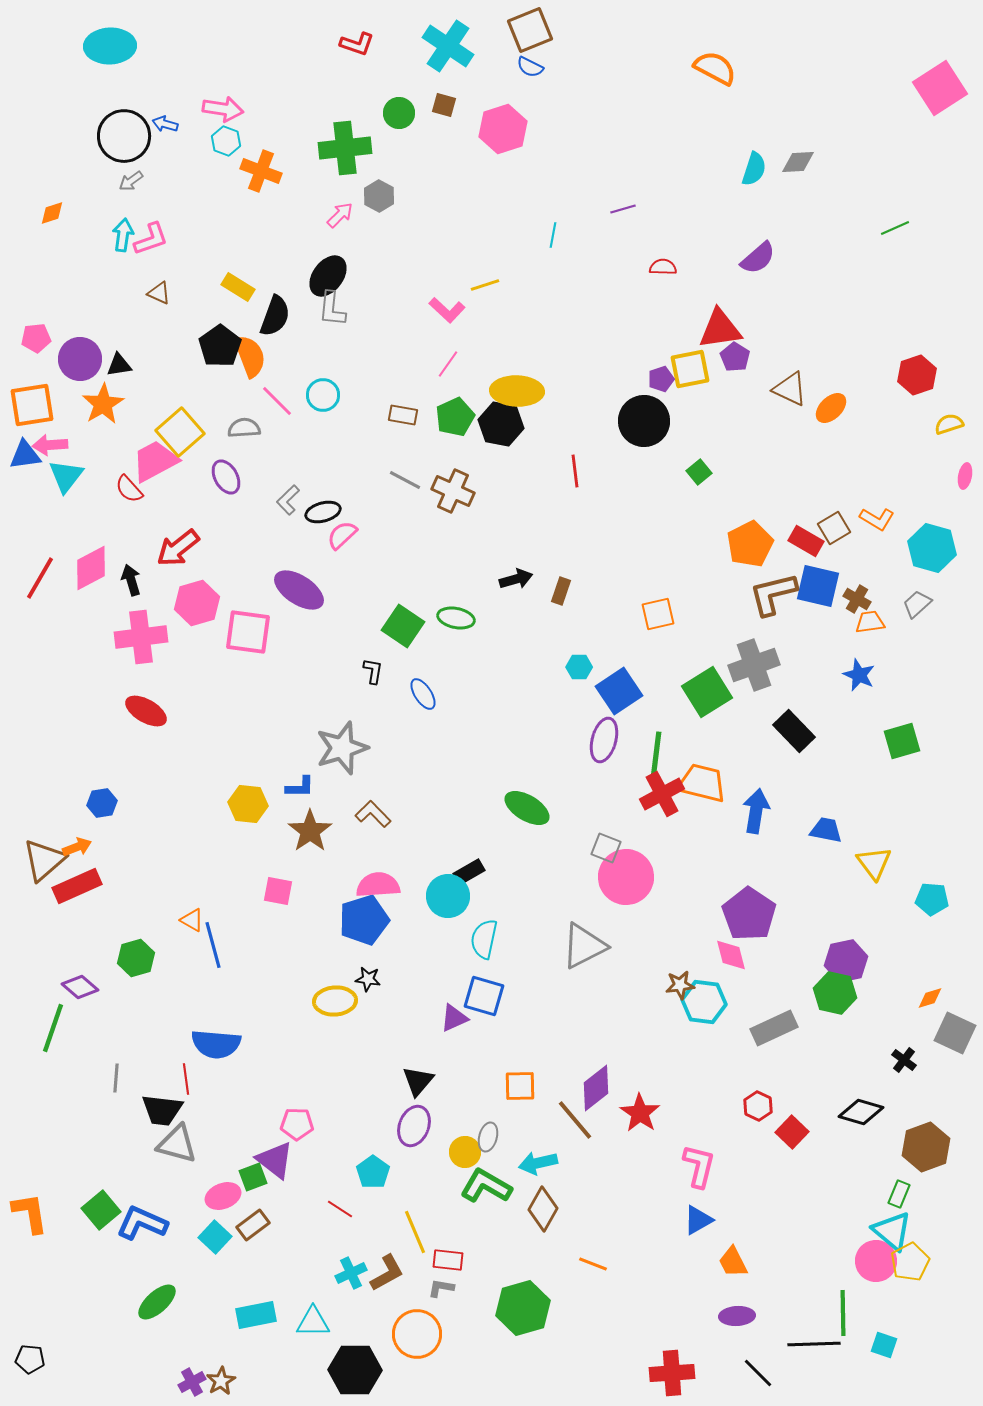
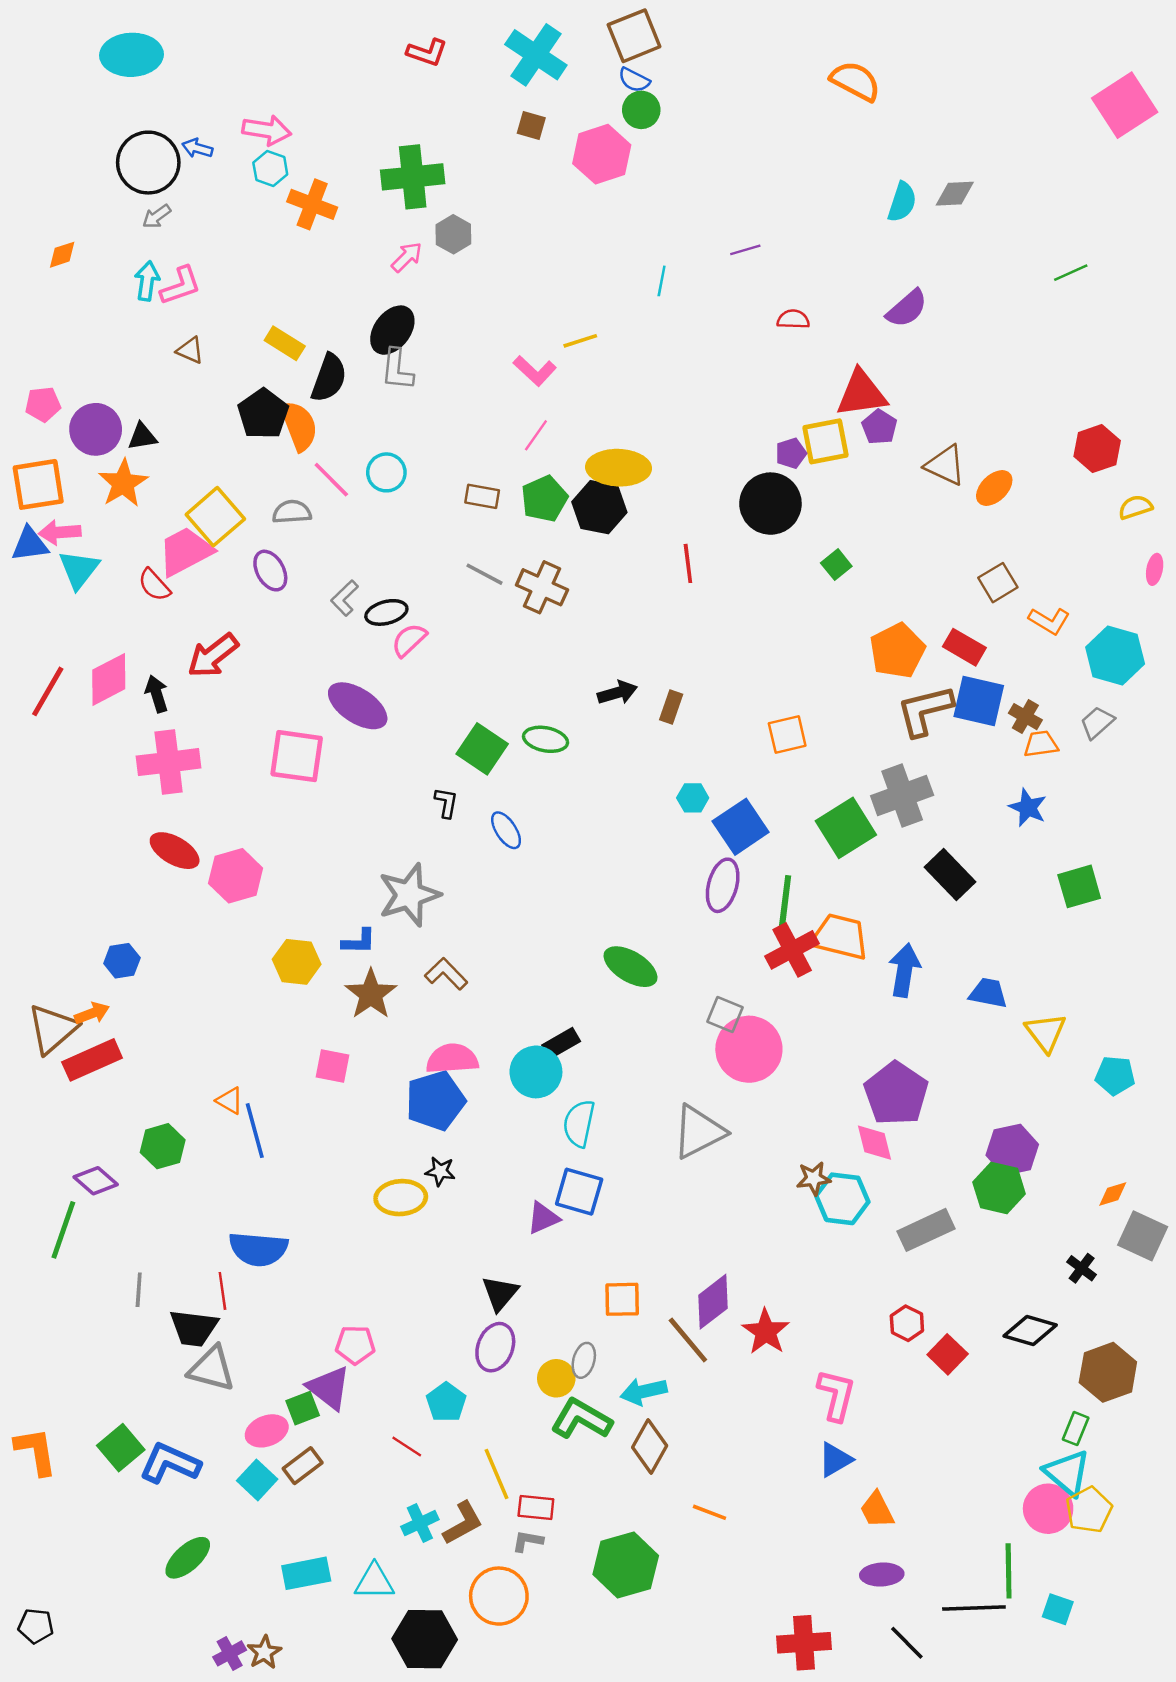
green circle: (399, 113) -> (641, 110), moved
brown square: (834, 528) -> (998, 583), moved
pink hexagon: (197, 603) -> (236, 876), moved

